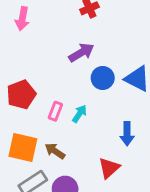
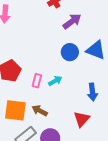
purple arrow: (81, 53) -> (72, 21), moved
cyan arrow: (79, 114) -> (55, 81), turned 32

